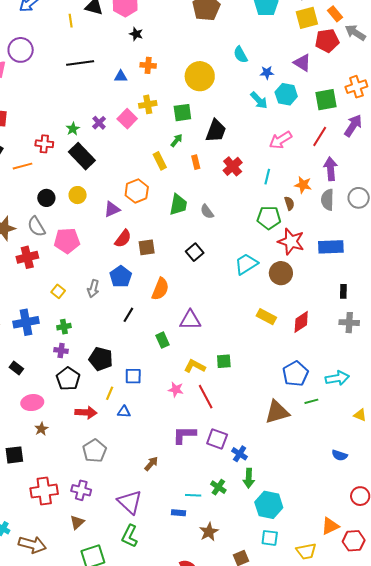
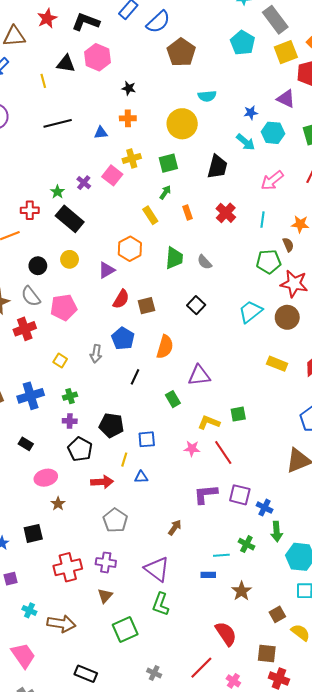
black star: (136, 34) -> (129, 88), moved
cyan semicircle: (241, 55) -> (207, 96), moved, turned -60
black trapezoid: (216, 131) -> (217, 167), moved

